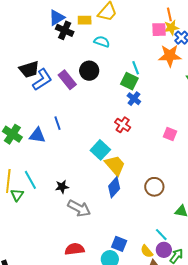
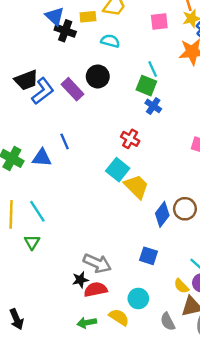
blue triangle: (57, 18) -> (55, 16), turned -42
pink square: (159, 30) -> (159, 21), moved
red cross: (123, 125) -> (130, 139), moved
black star: (62, 187) -> (80, 280), moved
blue diamond: (114, 187) -> (162, 214), moved
green triangle: (17, 195) -> (32, 242), moved
gray arrow: (79, 208) -> (97, 263), moved
blue square: (119, 244) -> (148, 256), moved

